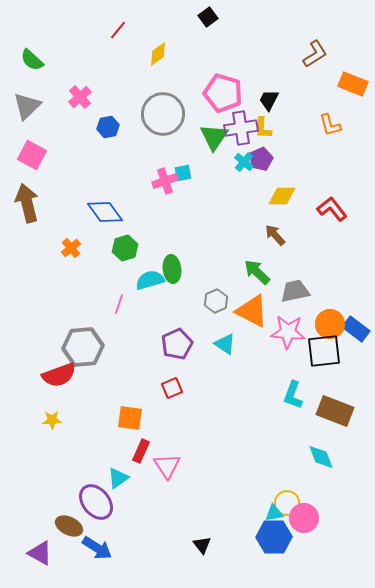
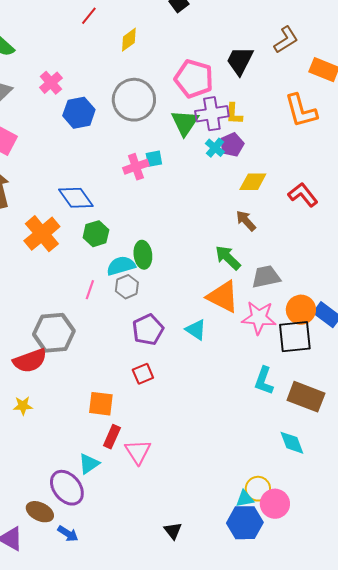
black trapezoid: (269, 100) -> (240, 61), moved, size x1.4
orange L-shape: (330, 125) -> (301, 111), size x1.5
blue hexagon: (108, 127) -> (79, 113), size x1.4
orange cross: (71, 248) -> (42, 234), size x1.8
gray hexagon: (216, 301) -> (127, 287), moved
blue arrow: (97, 548) -> (68, 534), size x0.7

